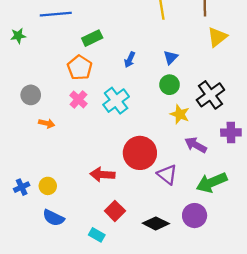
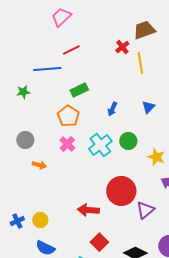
green star: (18, 36) -> (23, 92), moved
green circle: (170, 85) -> (128, 141), moved
purple triangle: (167, 175) -> (145, 210), turned 42

